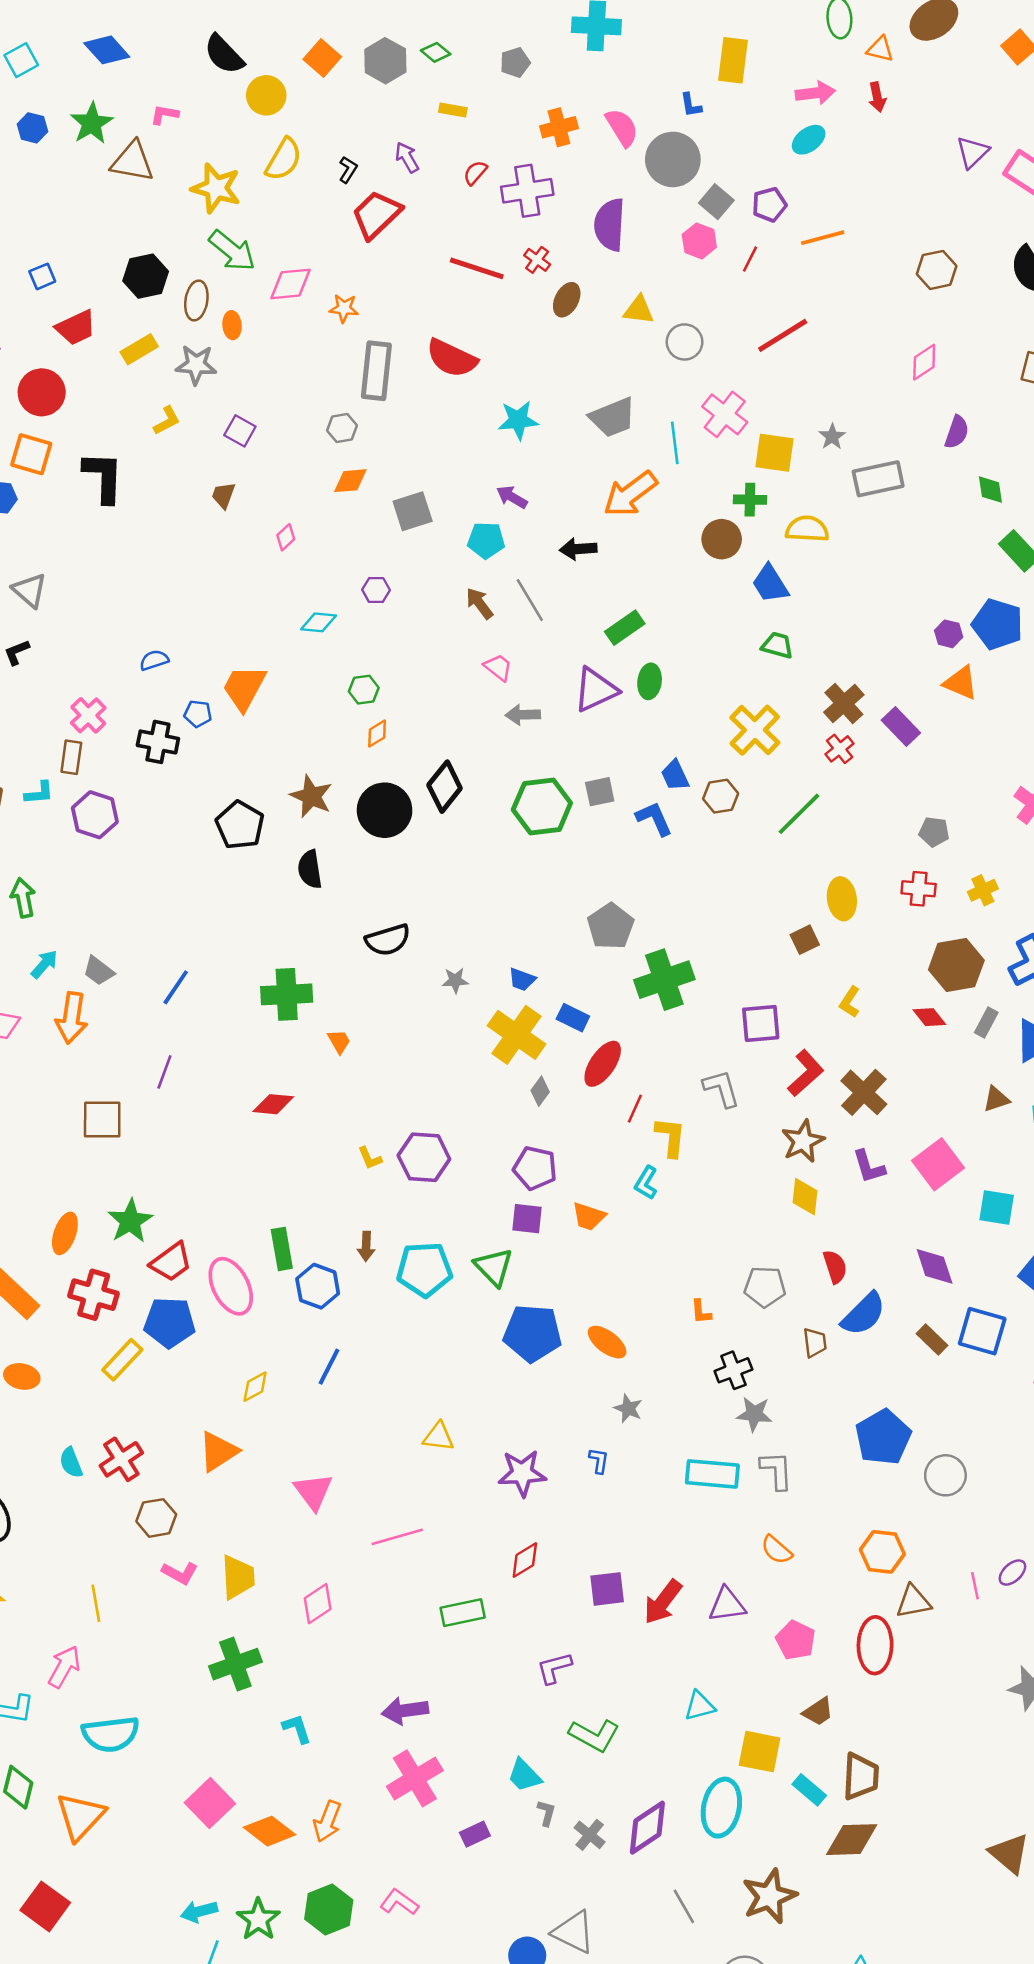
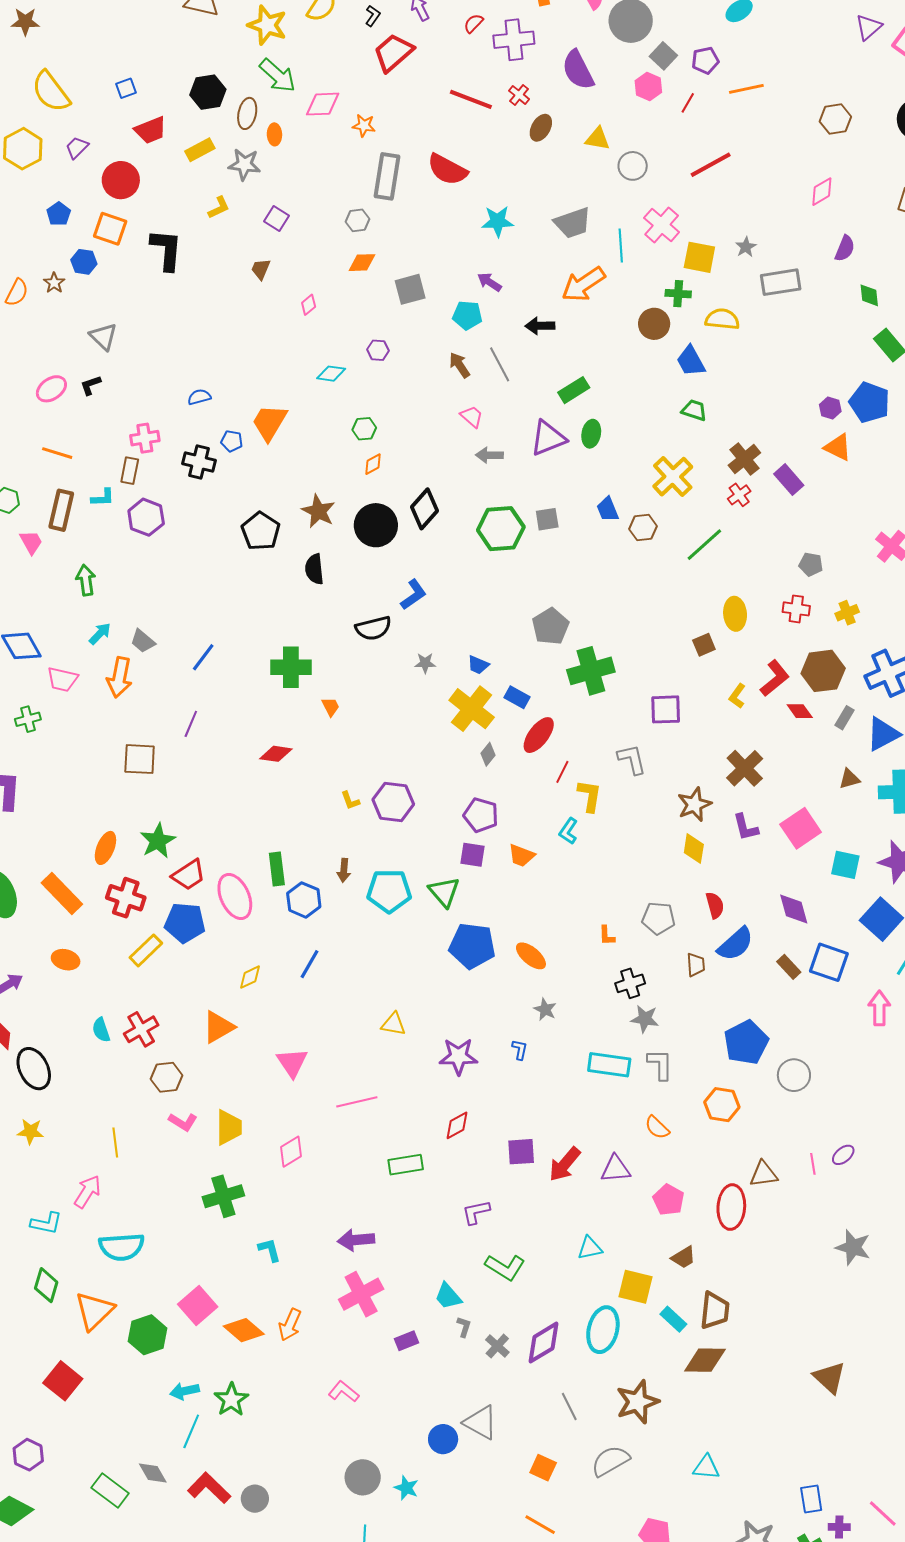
purple semicircle: (610, 225) -> (578, 70), turned -33
pink cross: (88, 715) -> (145, 438), turned 32
blue L-shape: (654, 819) -> (414, 595), moved, turned 76
red L-shape: (806, 1073) -> (775, 678), moved
orange hexagon: (882, 1552) -> (722, 1105), moved
green hexagon: (329, 1910) -> (148, 1335), moved

